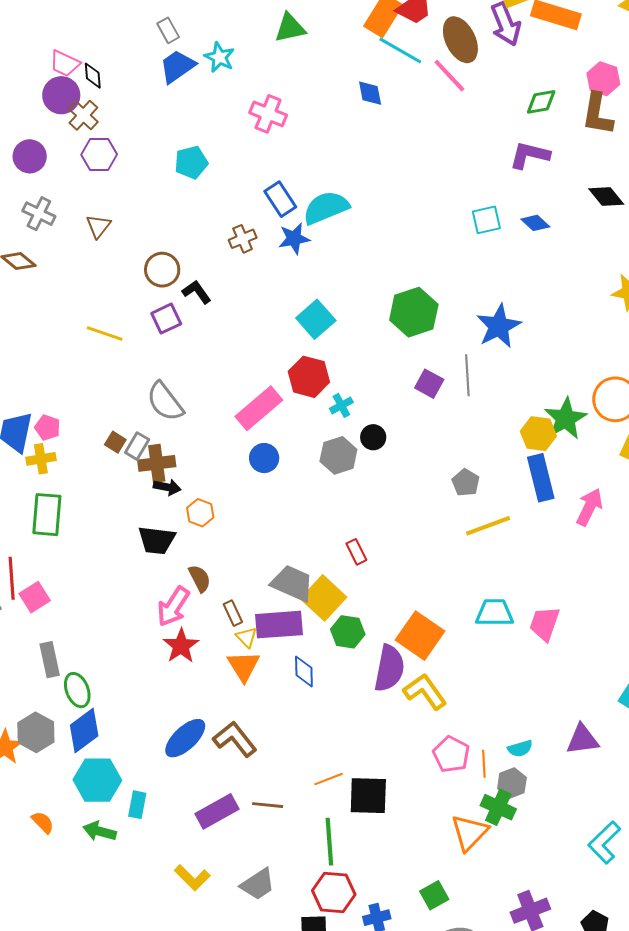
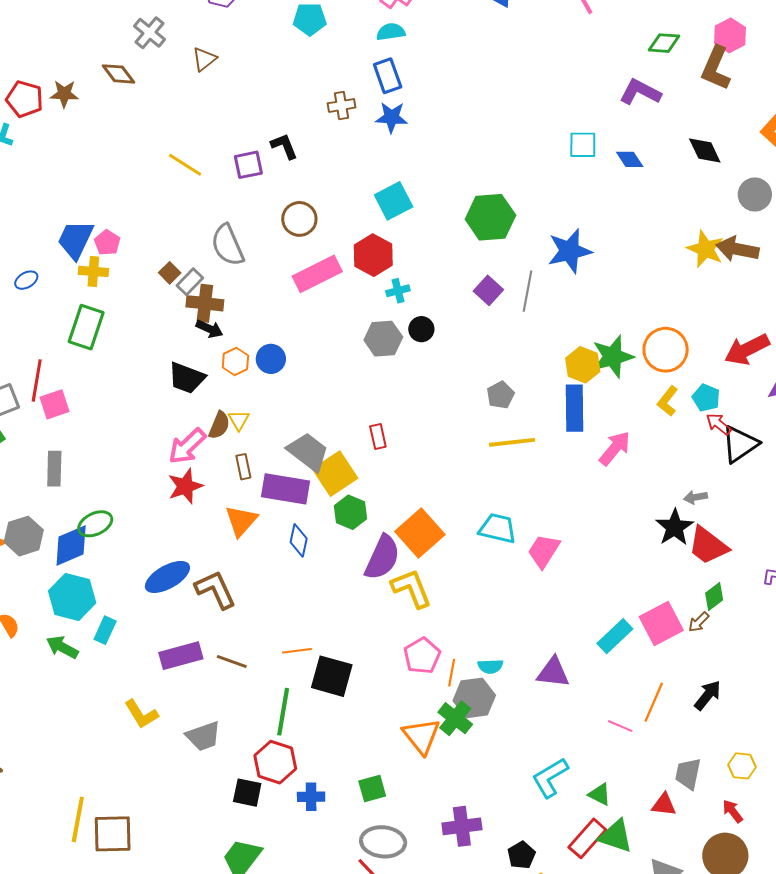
cyan semicircle: (326, 208) -> (391, 32), moved, size x0.6
brown circle: (162, 270) -> (299, 219), moved
blue circle: (264, 458) -> (271, 359), moved
brown semicircle: (200, 578) -> (219, 425), turned 36
yellow triangle: (246, 637) -> (239, 420), moved
green ellipse: (77, 690) -> (95, 524), moved, turned 72
gray hexagon: (512, 783) -> (474, 698), size x1.4
orange triangle: (470, 833) -> (421, 736), turned -36

